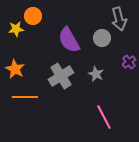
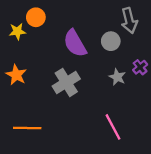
gray star: (96, 74) -> (117, 77), moved
orange line: (25, 97) -> (27, 128), moved

